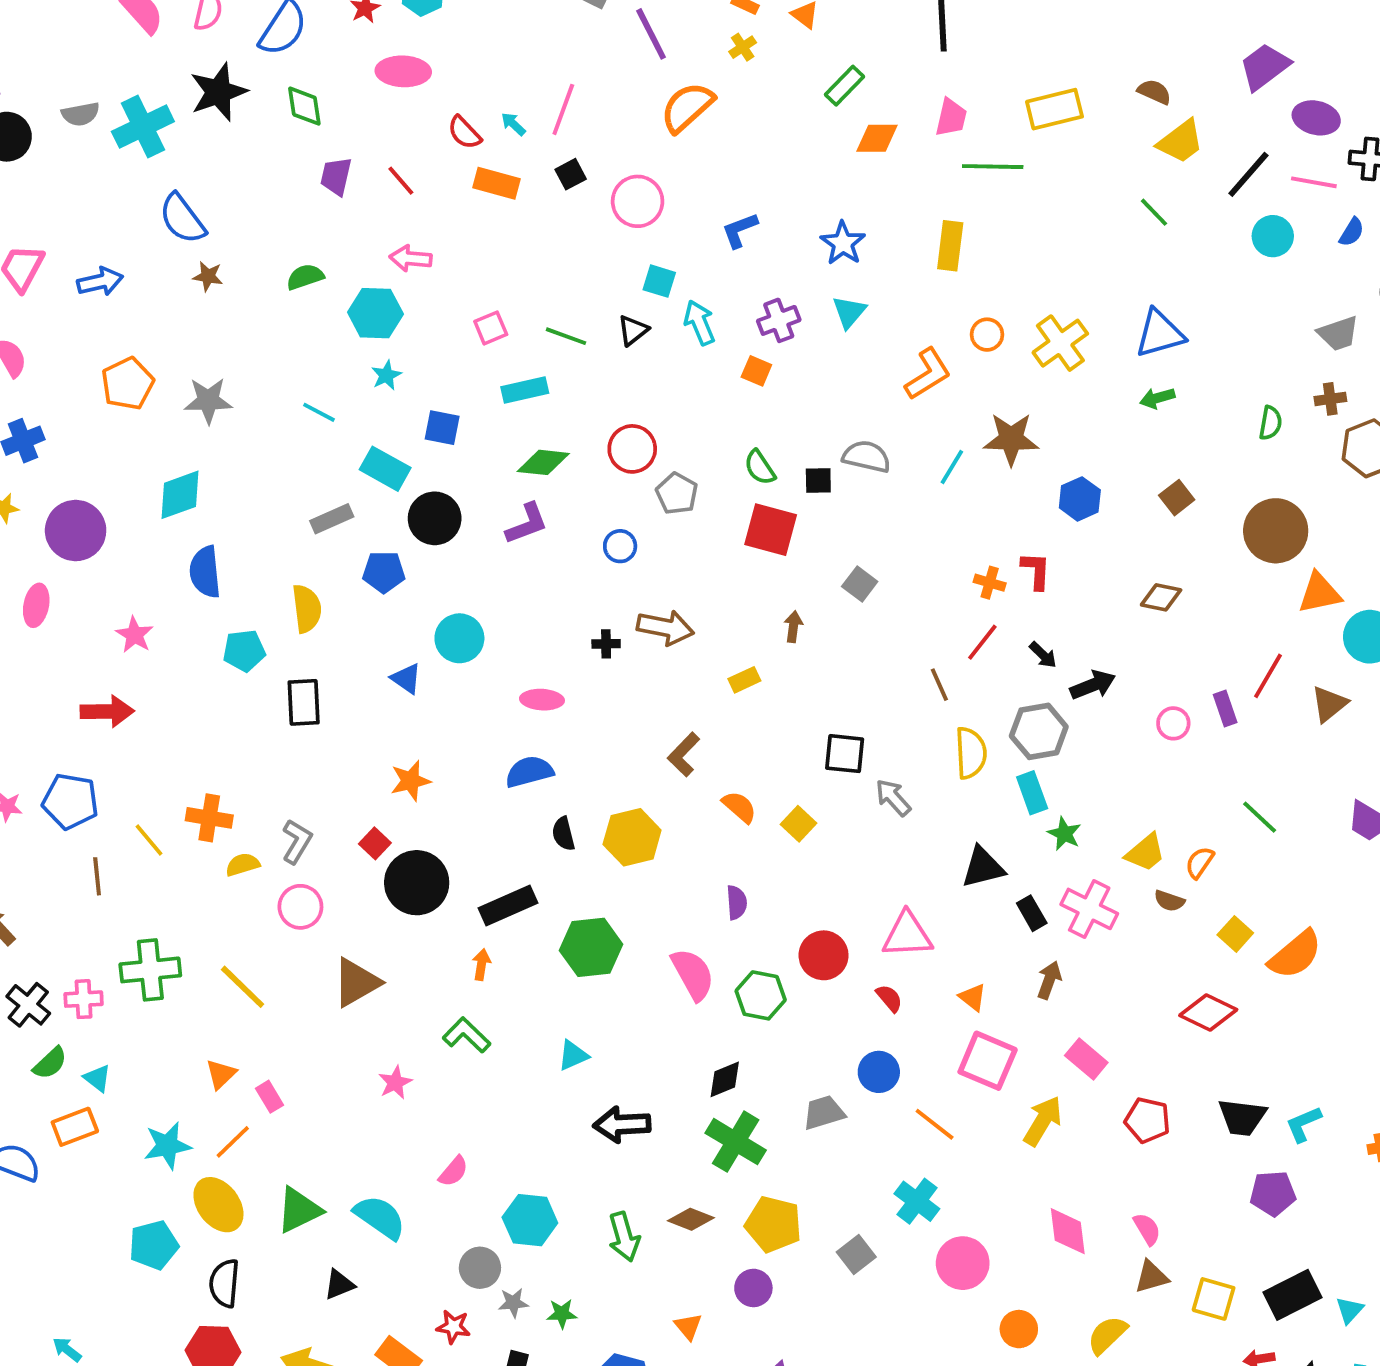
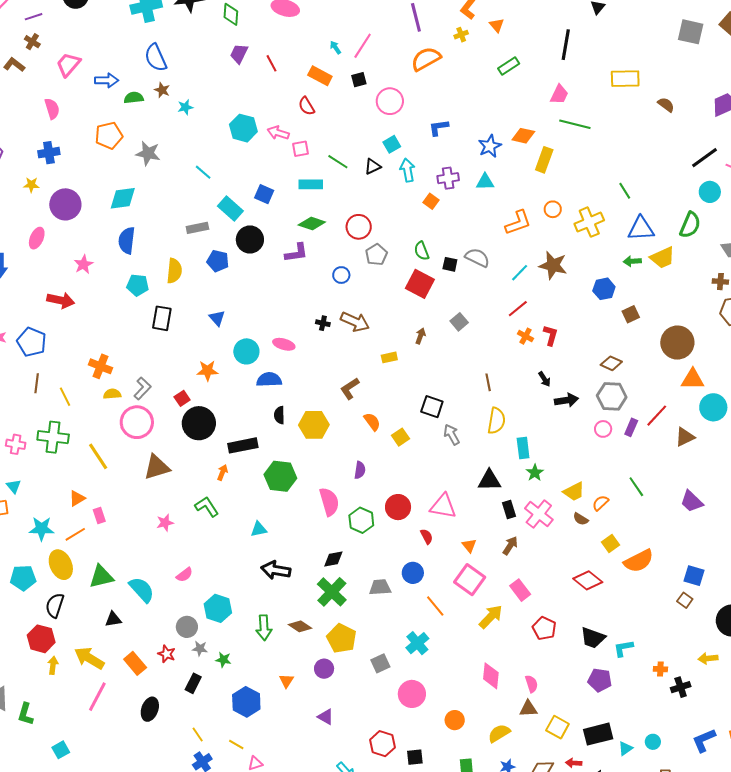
yellow rectangle: (1054, 109) -> (625, 79), moved
red semicircle: (464, 133) -> (306, 106), moved
orange diamond: (877, 138) -> (523, 136), moved
yellow trapezoid: (1181, 142) -> (663, 258), moved
green line: (1154, 212) -> (625, 191), moved
pink arrow: (411, 258) -> (278, 133), moved
green semicircle: (305, 277) -> (134, 98), moved
cyan square: (659, 281) -> (392, 144), turned 30
cyan triangle: (849, 312) -> (485, 182), turned 36
cyan star: (386, 375) -> (185, 107), moved
green semicircle: (1270, 423) -> (690, 225), moved, size x1.5
blue hexagon: (1080, 499) -> (604, 289), moved
cyan circle: (459, 638) -> (246, 351), moved
red line: (982, 642) -> (518, 309), moved
purple rectangle: (1225, 709) -> (631, 427), turned 30
gray hexagon: (1039, 731) -> (612, 396), moved
yellow line: (149, 840) -> (65, 397), moved
pink circle: (300, 907) -> (137, 422), size x1.4
pink circle: (963, 1263) -> (412, 694), moved

